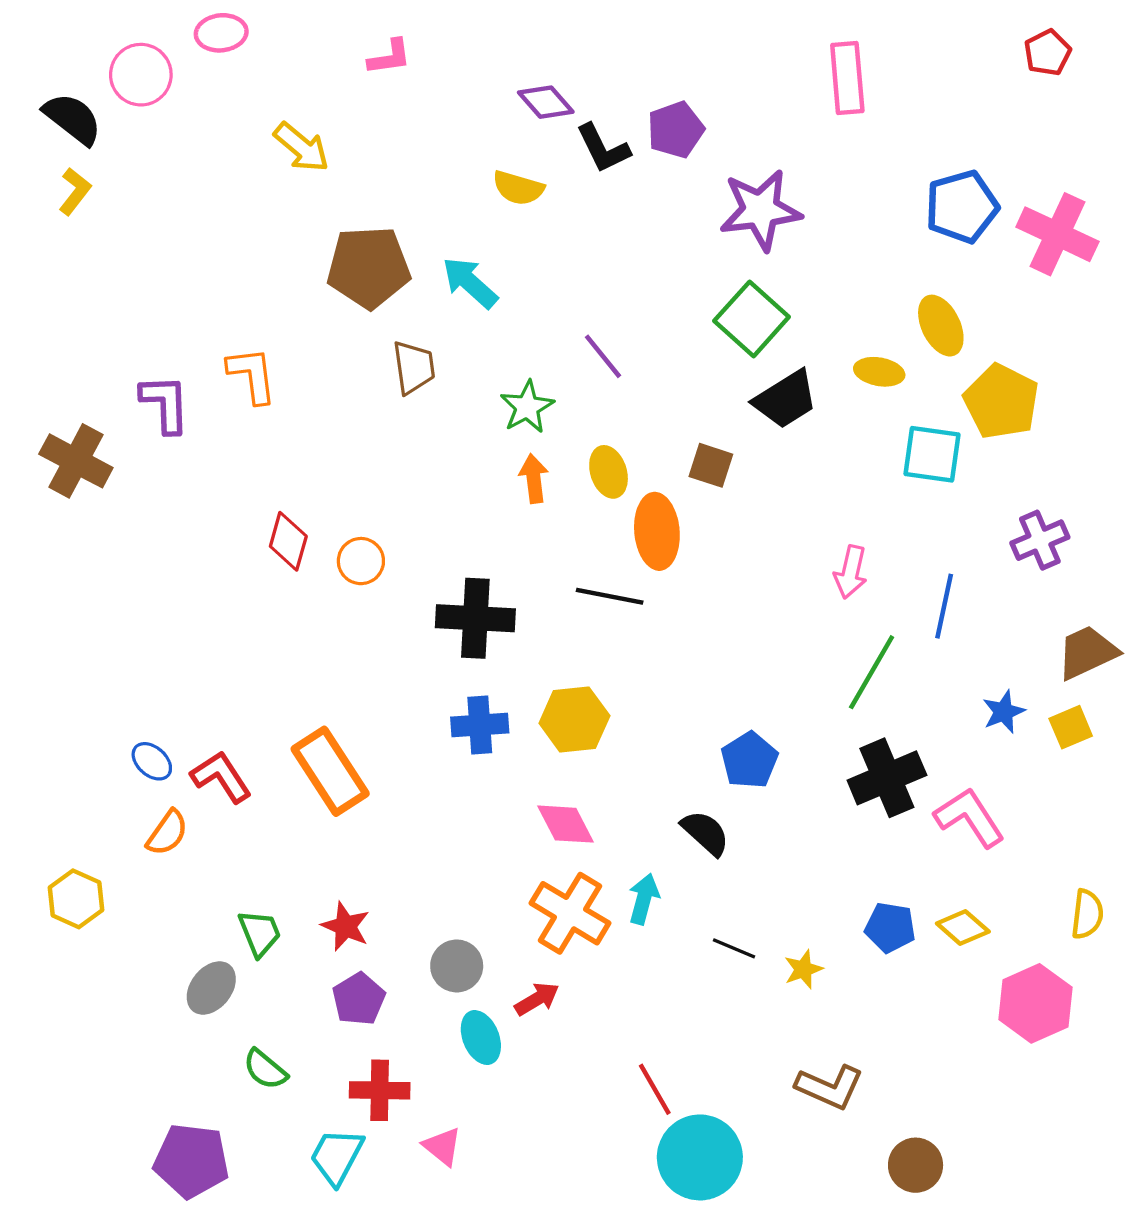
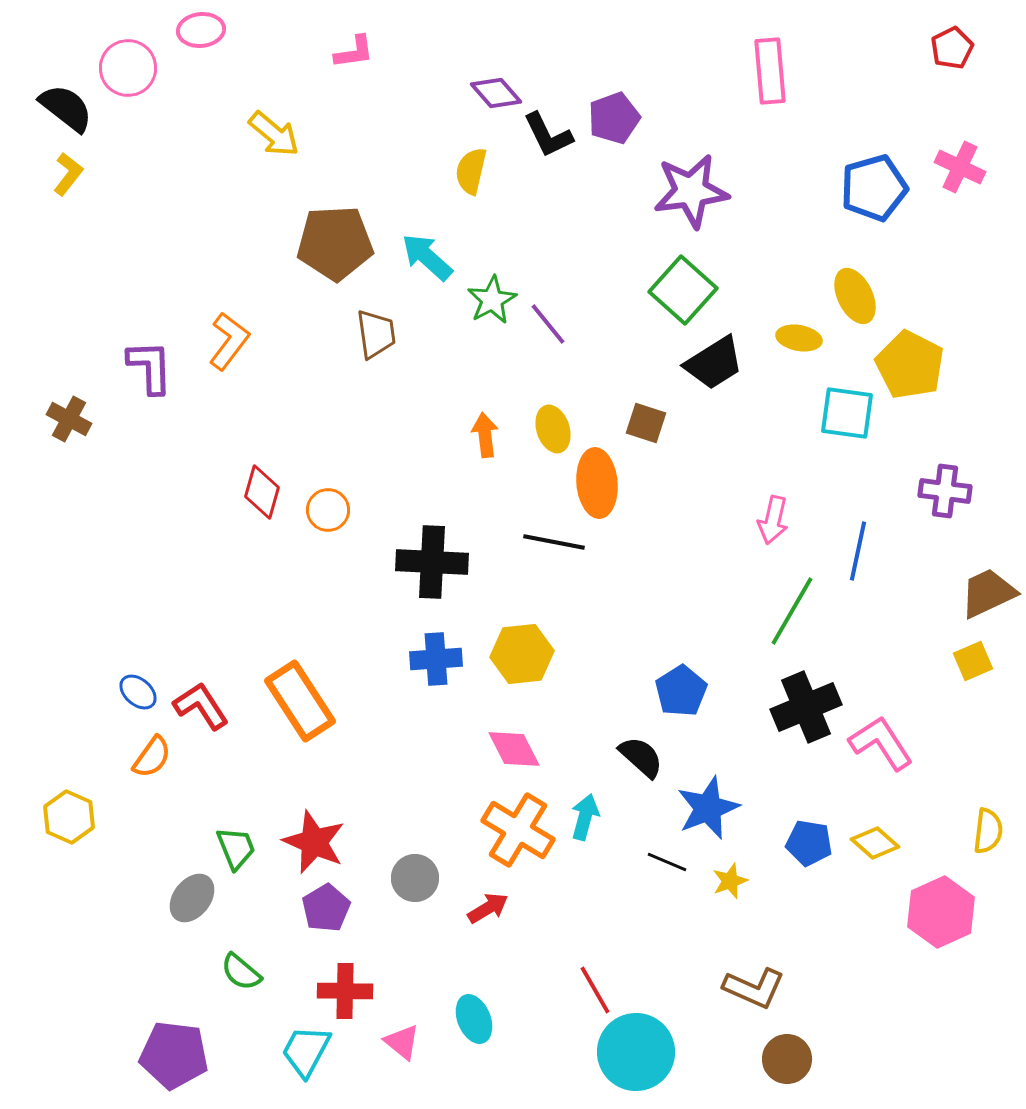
yellow semicircle: (518, 188) -> (471, 171), turned 87
pink cross: (1057, 234) -> (960, 167), moved, size x0.7
orange L-shape: (252, 375) -> (229, 341), turned 44
green star: (527, 407) -> (492, 300), moved
brown cross: (76, 461) -> (69, 419), size x0.7
purple cross: (1040, 540) -> (945, 491), turned 30
blue star: (1004, 712) -> (708, 808), moved, size x1.6
red star: (346, 926) -> (314, 842), size x1.4
cyan ellipse: (481, 1038) -> (474, 1019), moved
brown circle: (916, 1165) -> (787, 1059), moved

